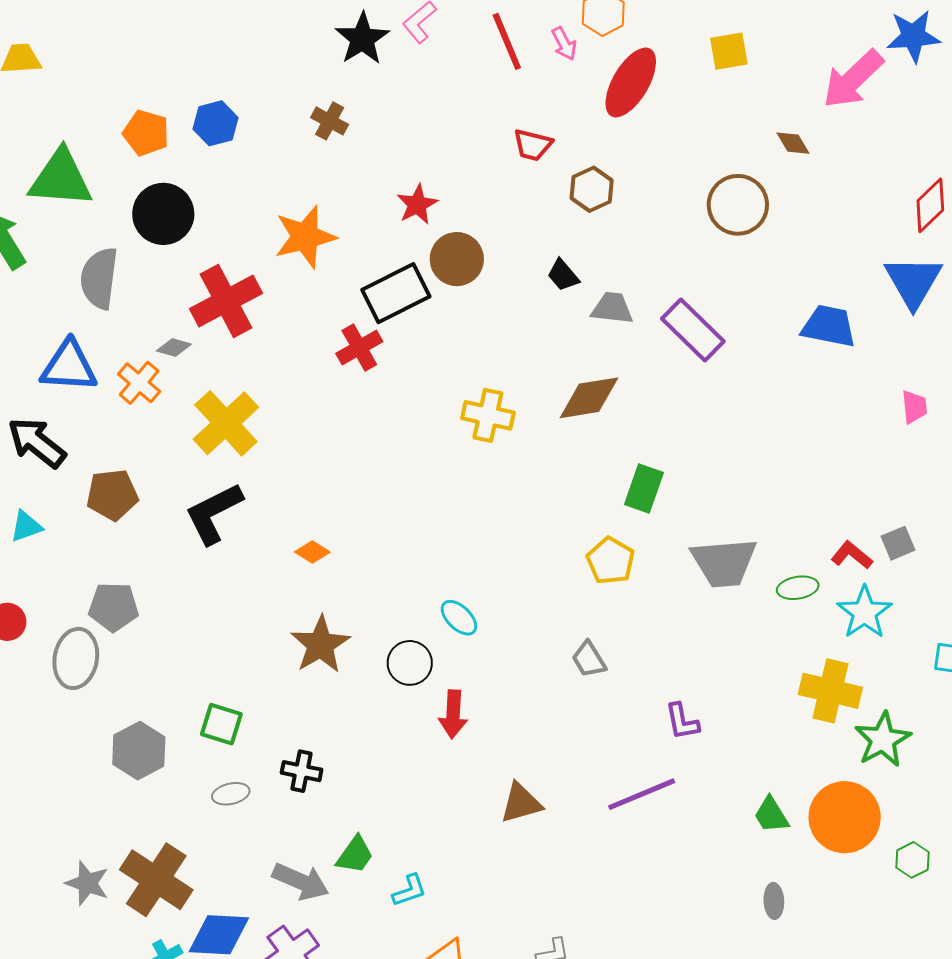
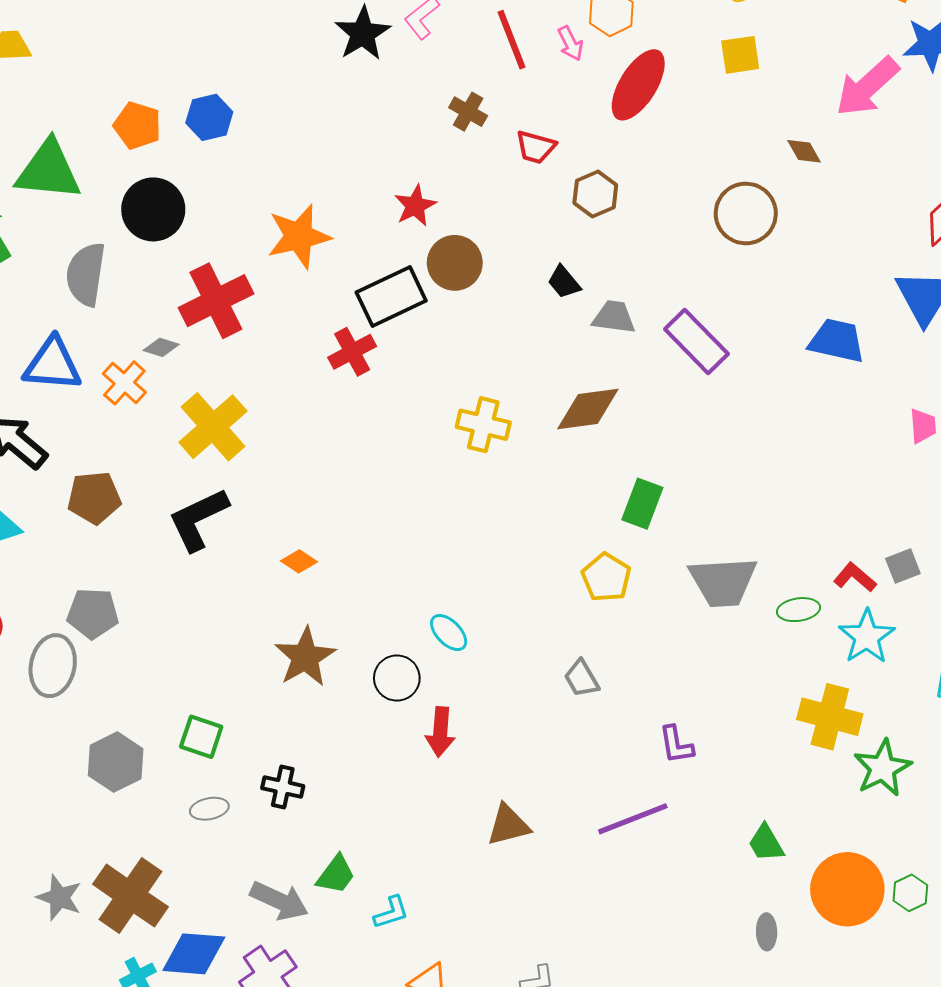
brown cross: (330, 121) -> (468, 112), moved
orange circle: (845, 817) -> (847, 889), moved

